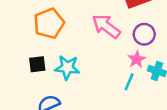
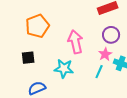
pink arrow: (106, 26) -> (75, 42), moved, turned 40
cyan star: (67, 68) -> (64, 69), moved

